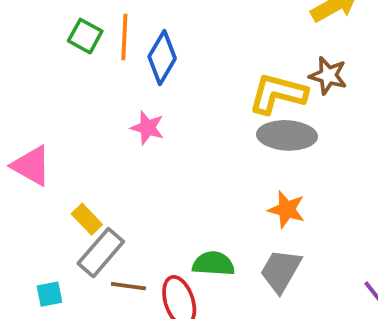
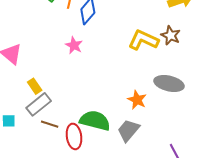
gray ellipse: (287, 135) -> (169, 84), moved
green semicircle: (213, 264) -> (95, 121), size x1.4

